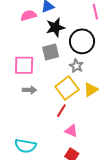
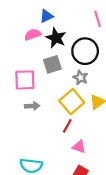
pink semicircle: (28, 15) -> (33, 35), moved
black star: (55, 27) -> (56, 38), turned -30

